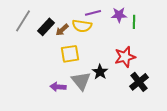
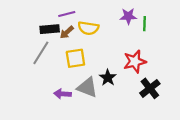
purple line: (93, 13) -> (67, 14), moved
gray line: (23, 21) -> (41, 53), moved
black rectangle: (46, 27) -> (50, 29), turned 42
gray triangle: (81, 81) -> (87, 87), turned -30

